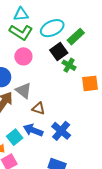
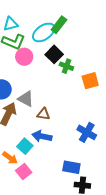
green rectangle: (76, 37) -> (59, 25), moved
pink circle: (23, 56) -> (24, 57), moved
blue cross: (61, 131) -> (87, 132), moved

